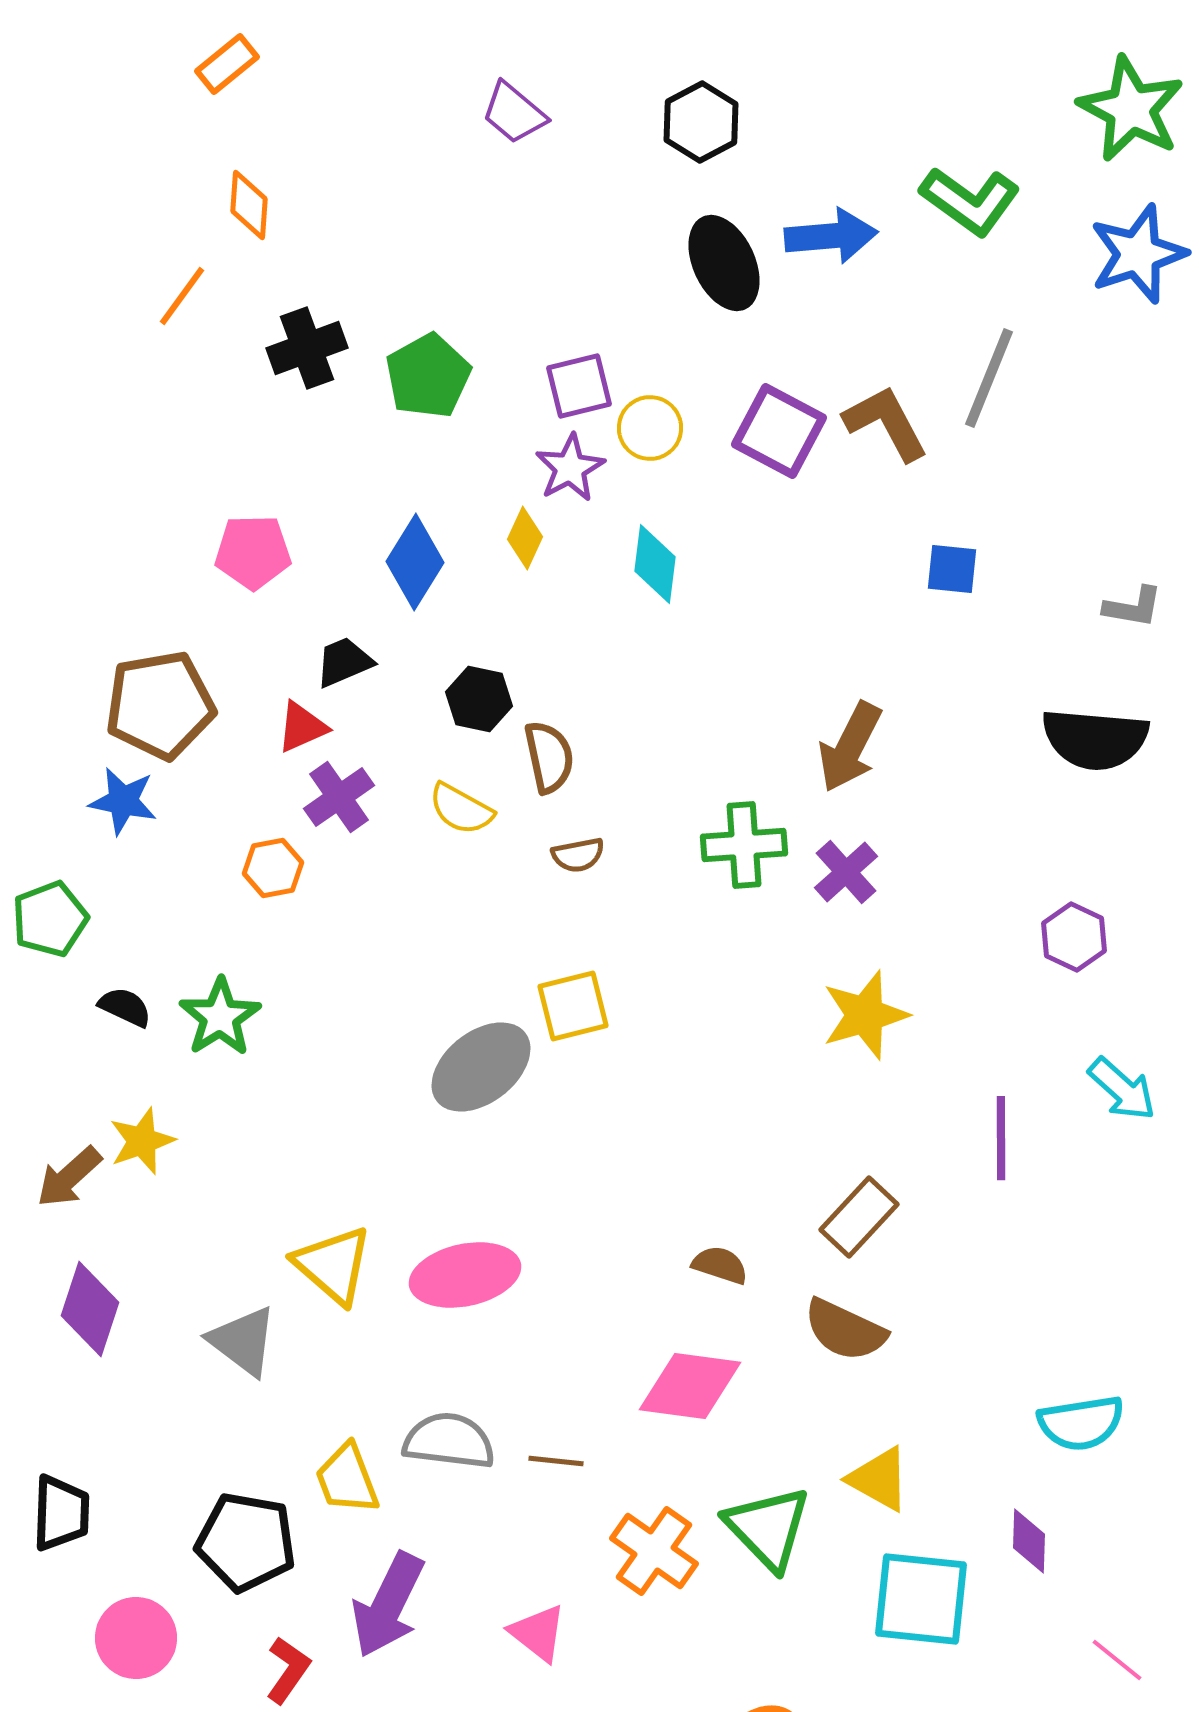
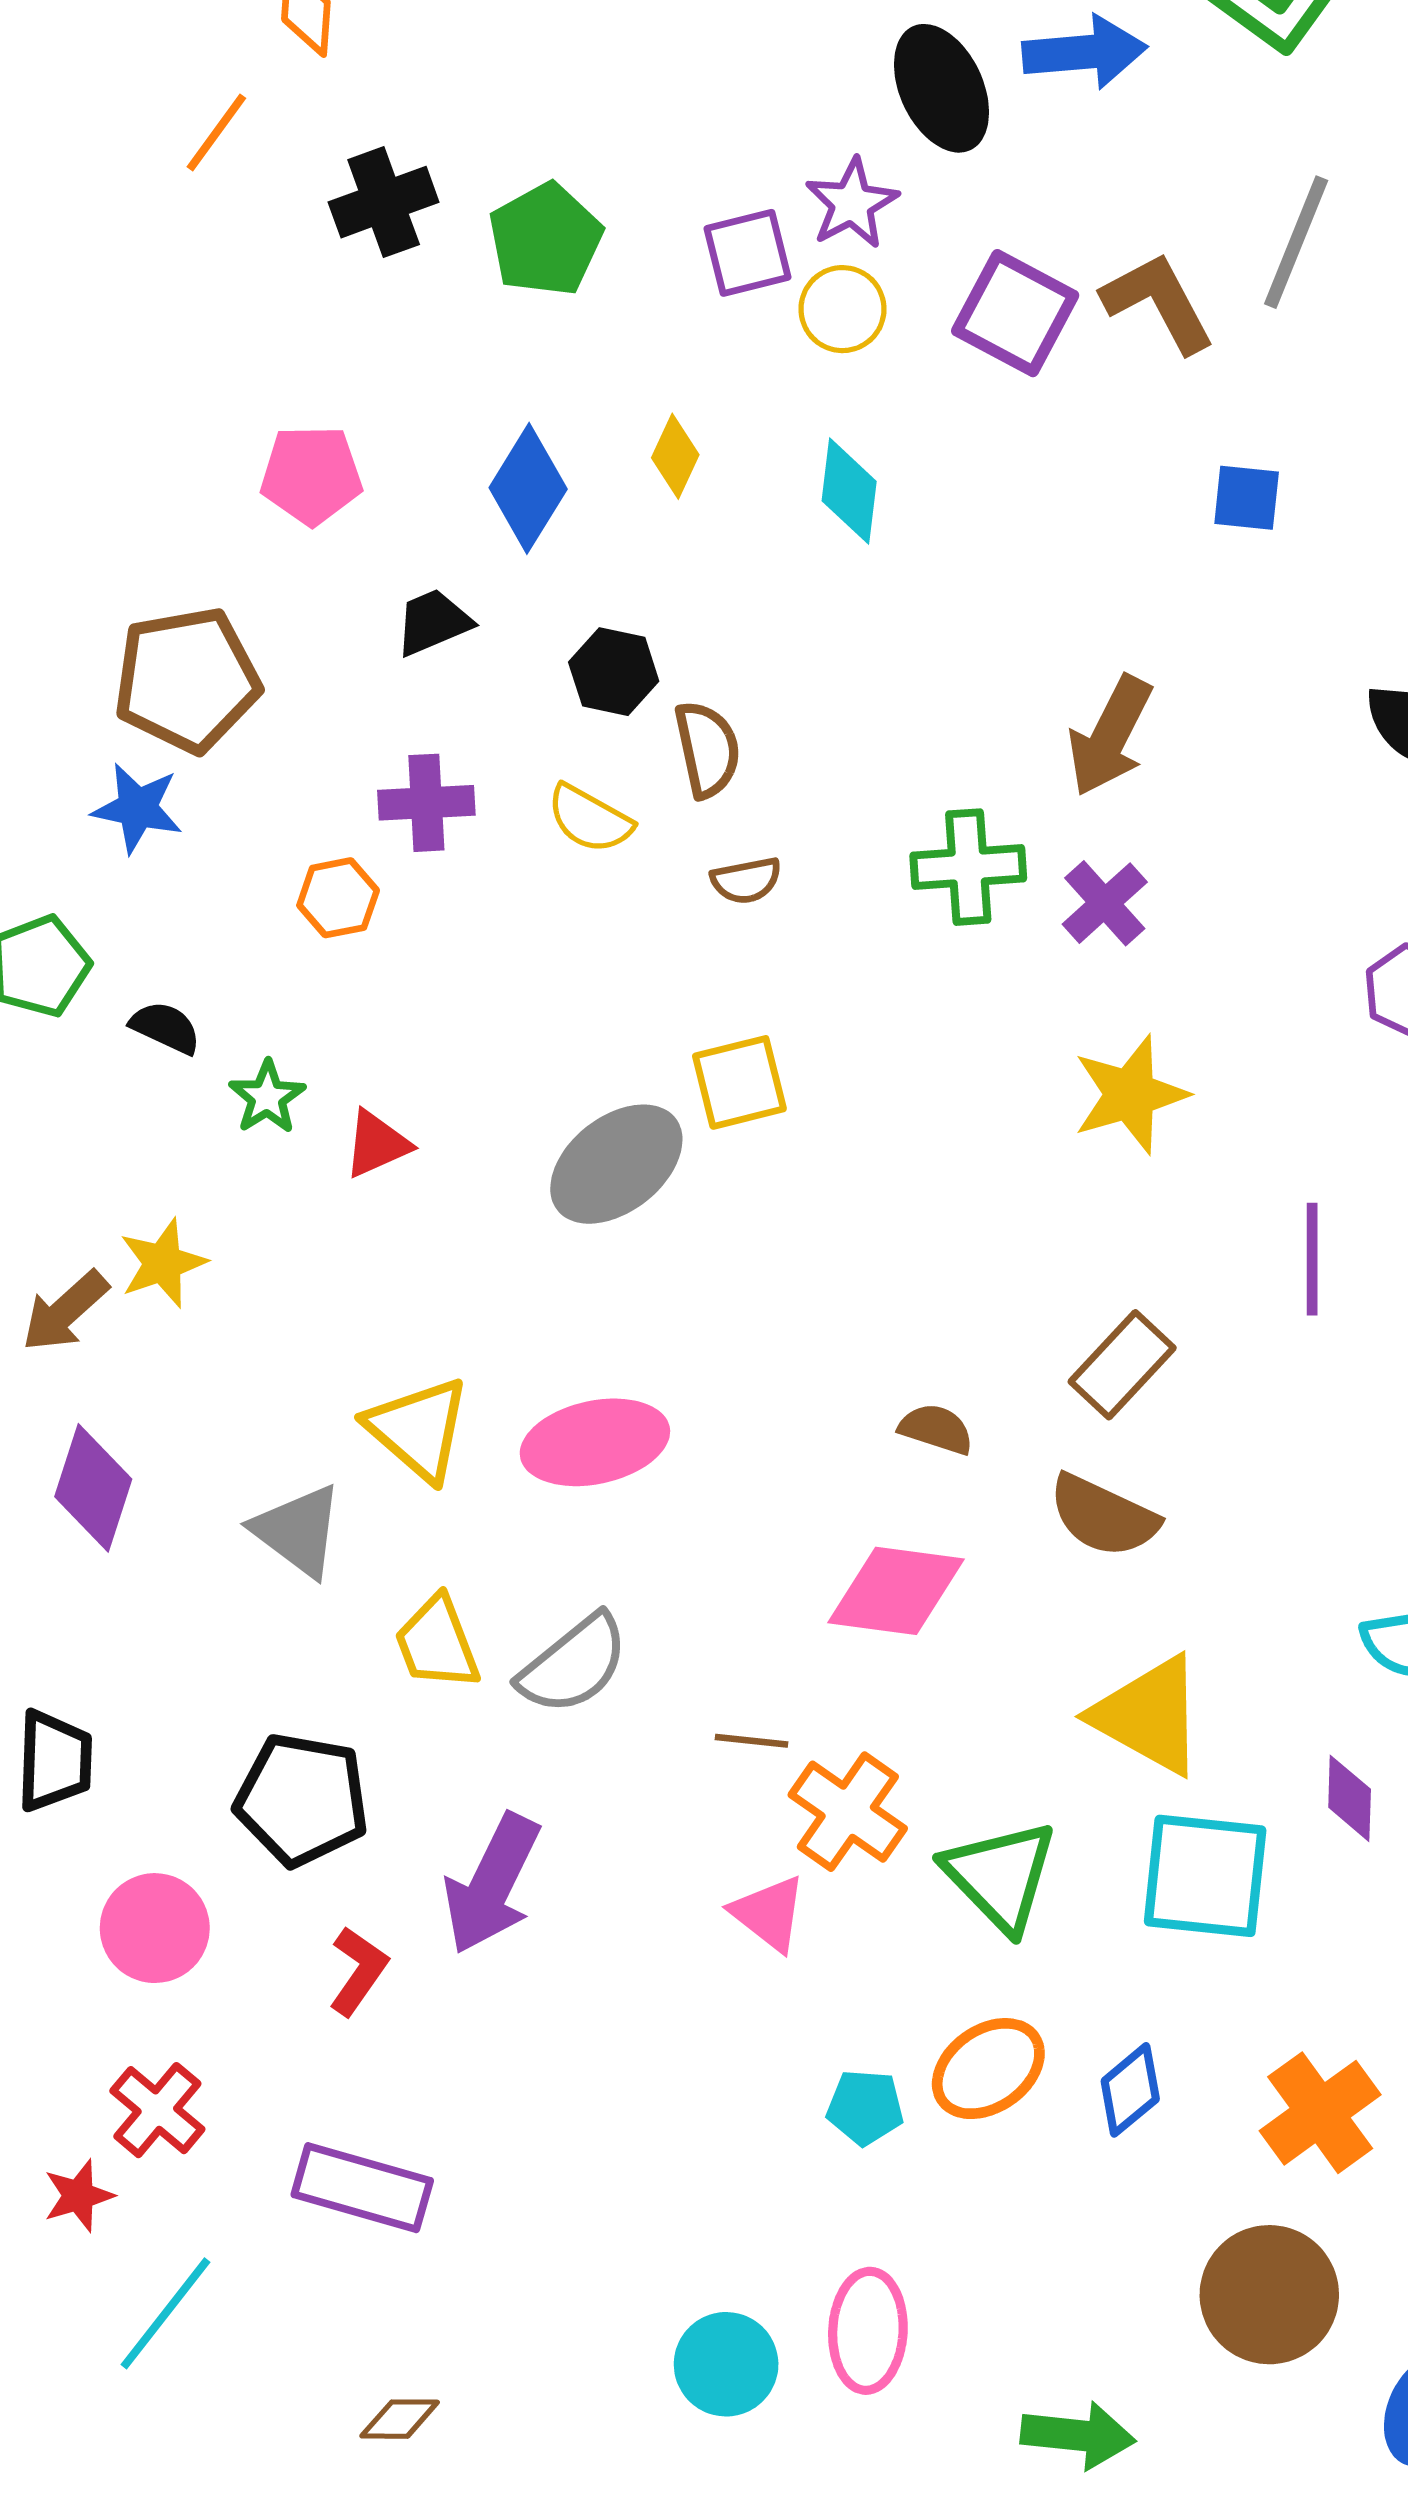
purple star: (570, 468) -> (852, 203), moved
red triangle: (302, 727) -> (377, 1144), moved
purple cross: (339, 797) -> (426, 803), turned 32
black semicircle: (125, 1007) -> (165, 1028), moved
green star: (220, 1017) -> (267, 1097), size x0.7
gray semicircle: (449, 1441) -> (574, 1664), turned 134
brown line: (556, 1461) -> (751, 1741), moved
yellow trapezoid: (347, 1479) -> (437, 1643), moved
yellow triangle: (879, 1479) -> (1149, 1715), size x1.4
green triangle: (768, 1528) -> (1000, 1876), moved
pink triangle: (538, 1633) -> (769, 1913), moved

